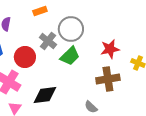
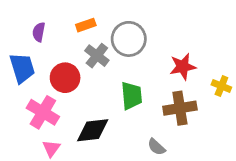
orange rectangle: (40, 11) -> (86, 25), moved
green trapezoid: (70, 56) -> (131, 96), moved, turned -50

